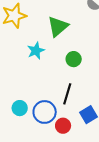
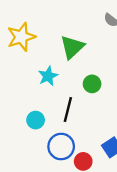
black line: (67, 94) -> (68, 109), moved
cyan circle: (20, 108) -> (36, 120), moved

